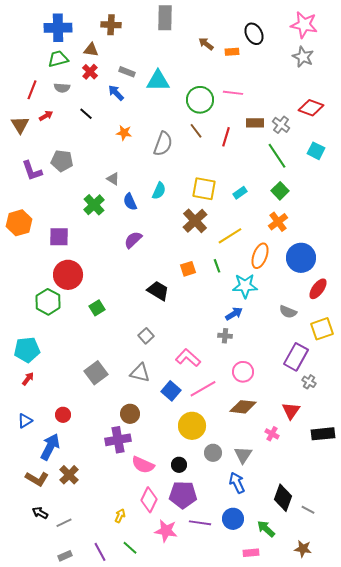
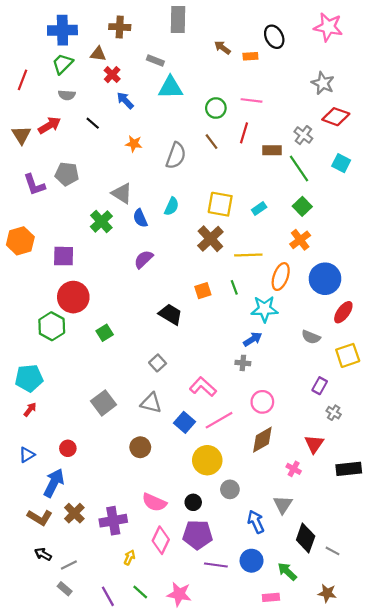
gray star: (303, 57) -> (323, 83), moved
green trapezoid: (58, 59) -> (62, 64), turned -30
red cross: (90, 72) -> (112, 75), moved
gray rectangle: (127, 72) -> (155, 60), moved
red line: (32, 90) -> (22, 80), moved
green circle: (200, 100) -> (216, 108), size x0.7
red arrow: (46, 116) -> (50, 125), size x1.5
brown rectangle: (255, 123) -> (272, 150), moved
red line: (226, 137) -> (244, 133), moved
gray triangle: (113, 179) -> (122, 193), size x1.5
yellow line: (230, 236) -> (248, 255), turned 30
purple rectangle: (296, 357) -> (320, 386), size x0.6
brown diamond: (243, 407) -> (262, 440), turned -36
purple cross: (118, 440) -> (113, 521), moved
gray triangle: (243, 455) -> (283, 504), moved
pink star: (166, 531) -> (179, 594), moved
gray rectangle: (65, 556) -> (65, 589), moved, turned 64

